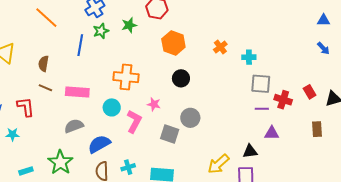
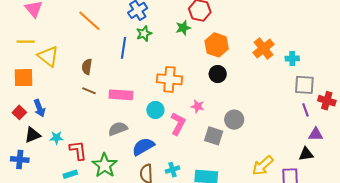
green star: (129, 25) -> (183, 28), moved
orange cross: (220, 47) -> (264, 49), size x1.5
black circle: (181, 78) -> (218, 74), moved
red L-shape: (26, 107) -> (78, 150), moved
purple line: (262, 109) -> (306, 110), turned 72
black triangle: (250, 151) -> (306, 154), moved

